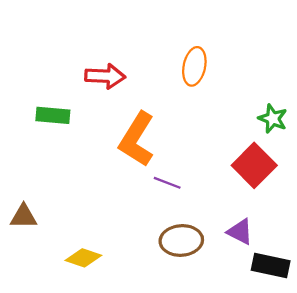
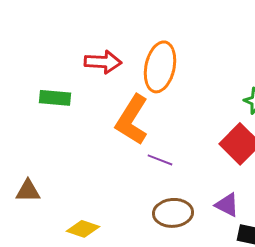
orange ellipse: (194, 66) -> (160, 67), moved, size x1.4

